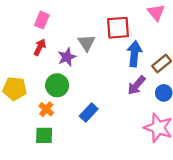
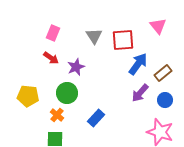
gray triangle: (86, 43) -> (94, 36), moved
red arrow: (40, 47) -> (51, 58), turned 98
blue arrow: (134, 54) -> (138, 64), turned 30

